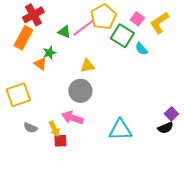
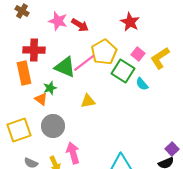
red cross: (33, 15) -> (34, 50), turned 30
green triangle: (64, 32) -> (65, 67), size x1.6
orange rectangle: (23, 38) -> (24, 73), turned -40
gray circle: (80, 91) -> (53, 126), moved
pink arrow: (72, 118) -> (73, 153), turned 55

